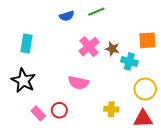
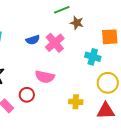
blue semicircle: (67, 16) -> (33, 40), moved
brown star: (112, 49) -> (77, 23), moved
red circle: (59, 110) -> (27, 95), moved

